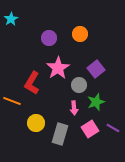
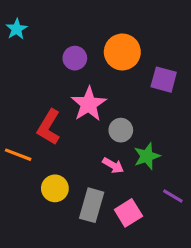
orange circle: (80, 34) -> (122, 52), size x1.5
purple square: (96, 69) -> (164, 80), moved, turned -36
pink arrow: (74, 108) -> (113, 165), turned -56
pink square: (90, 129) -> (128, 213), moved

